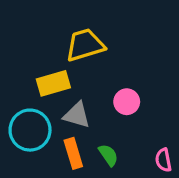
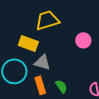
yellow rectangle: (53, 83) -> (28, 43), turned 36
pink circle: (127, 102) -> (83, 40), moved

